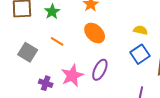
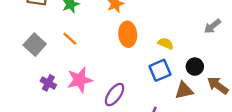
orange ellipse: (95, 33) -> (128, 34), moved, turned 30
purple ellipse: (100, 70) -> (115, 95), moved

